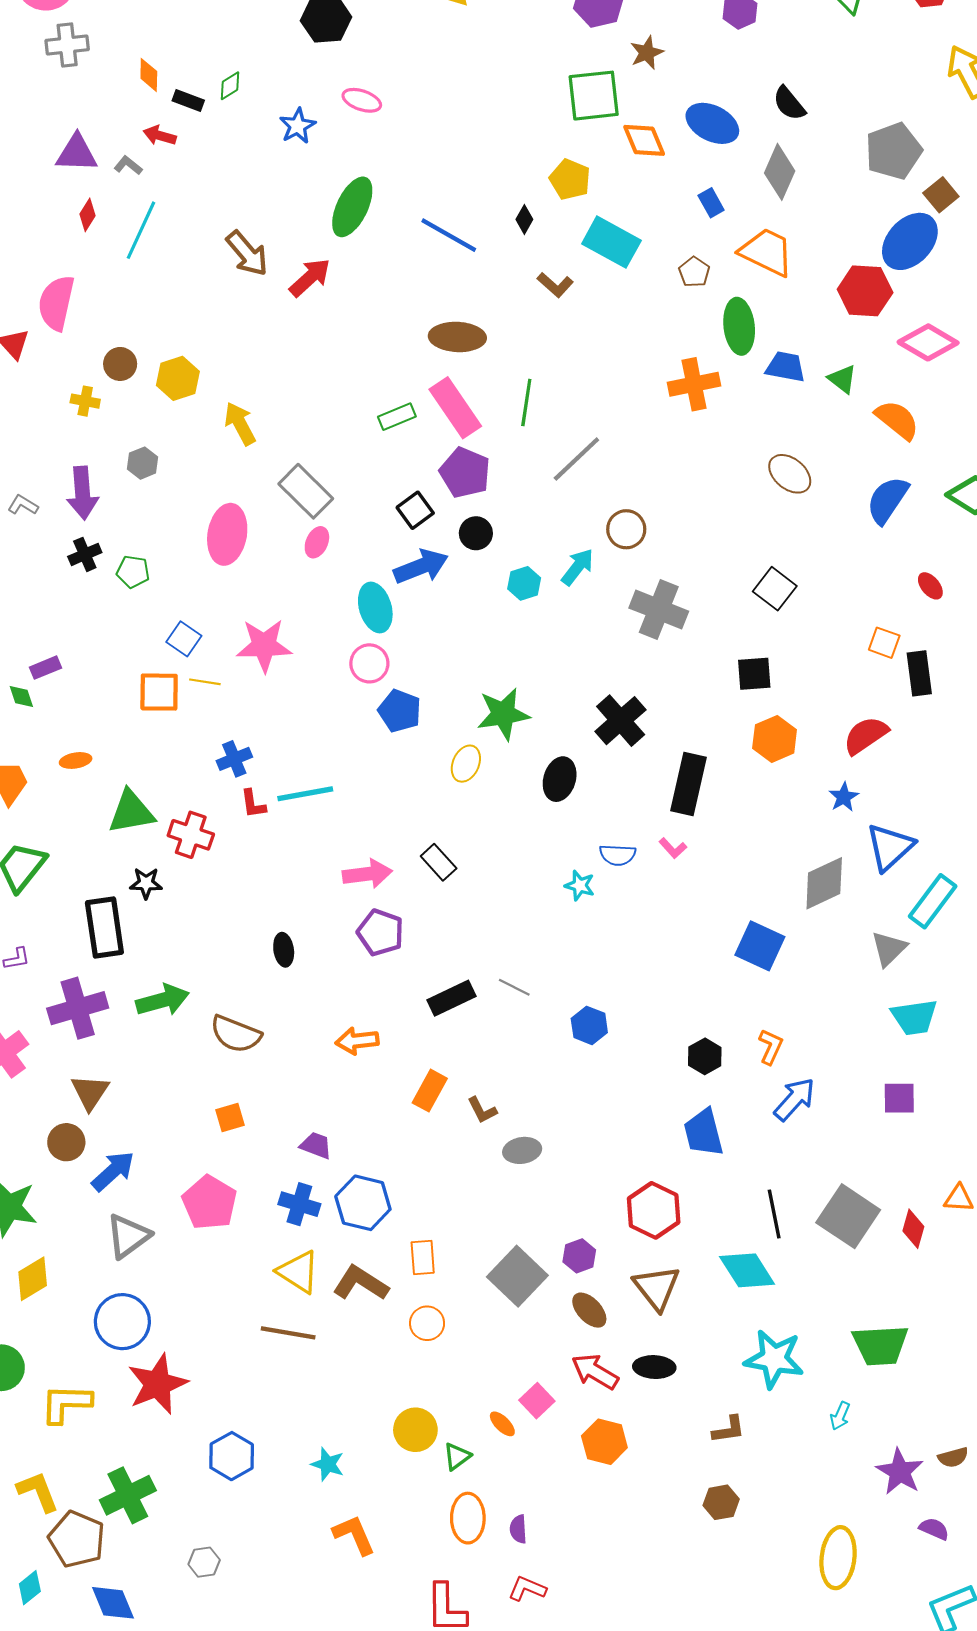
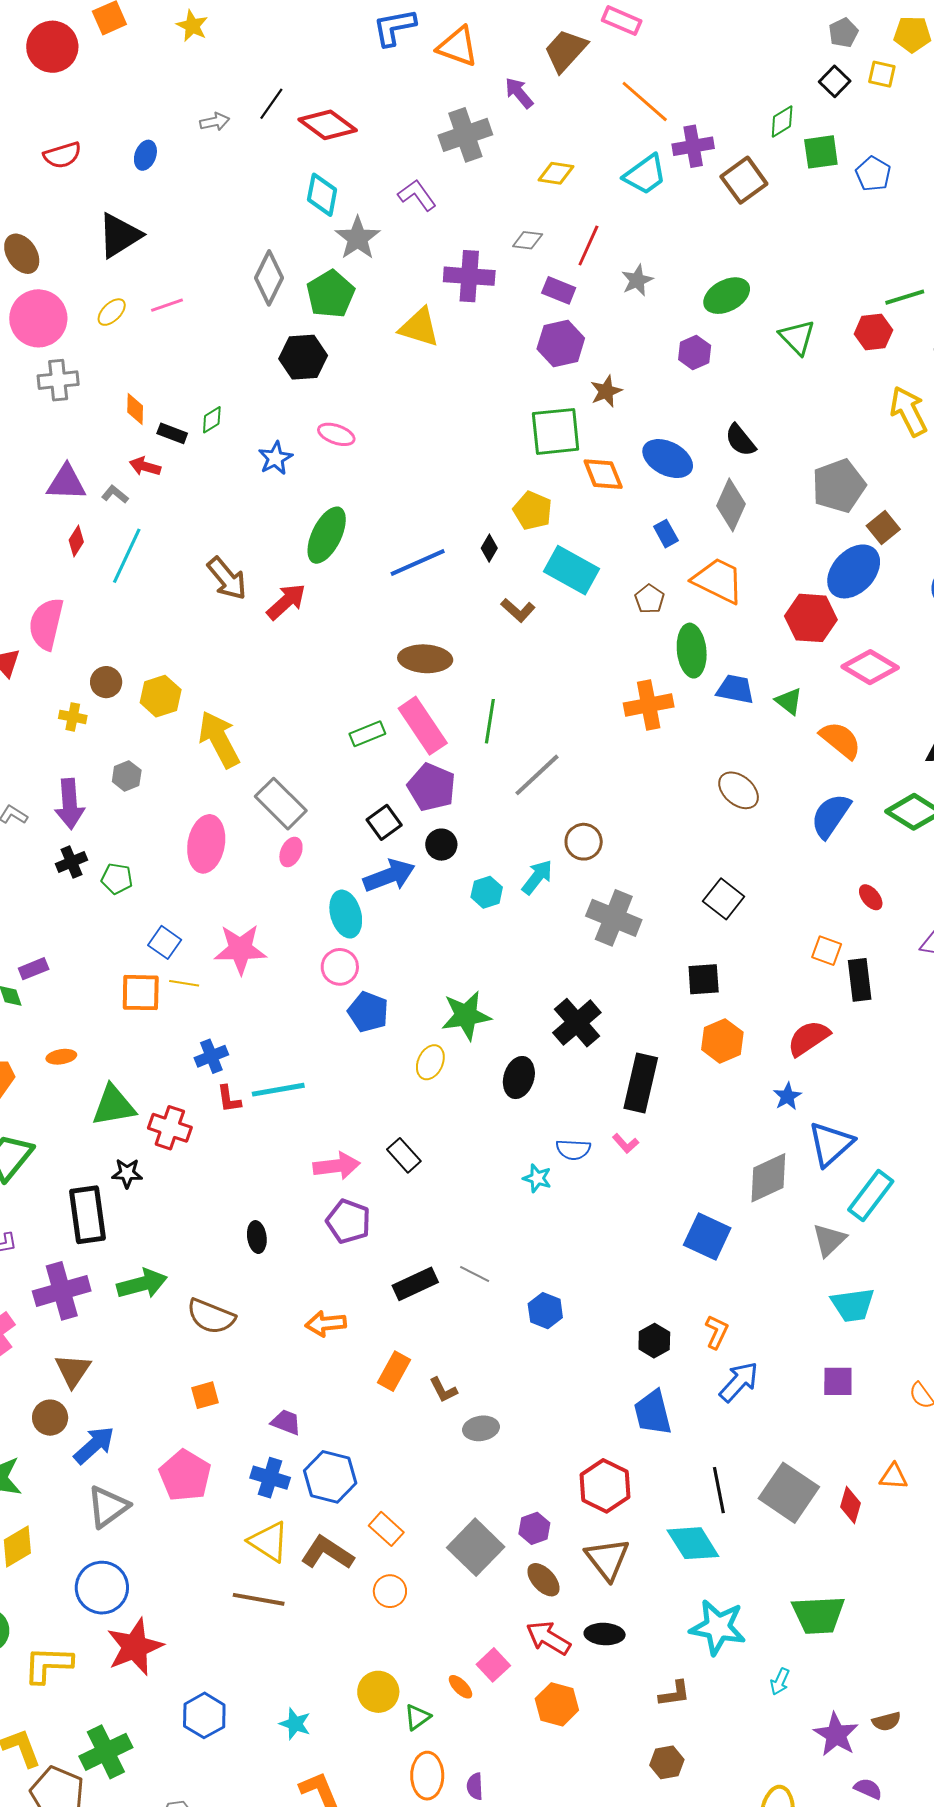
blue line: (449, 235) -> (418, 562), turned -54
yellow arrow: (240, 424) -> (219, 739), size x1.4
orange rectangle: (423, 1258) -> (386, 1529), turned -44

